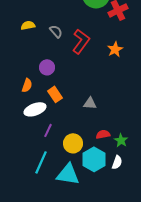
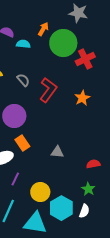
purple circle: (47, 67) -> (14, 116), size x1.5
red semicircle: (103, 134) -> (93, 164), moved

